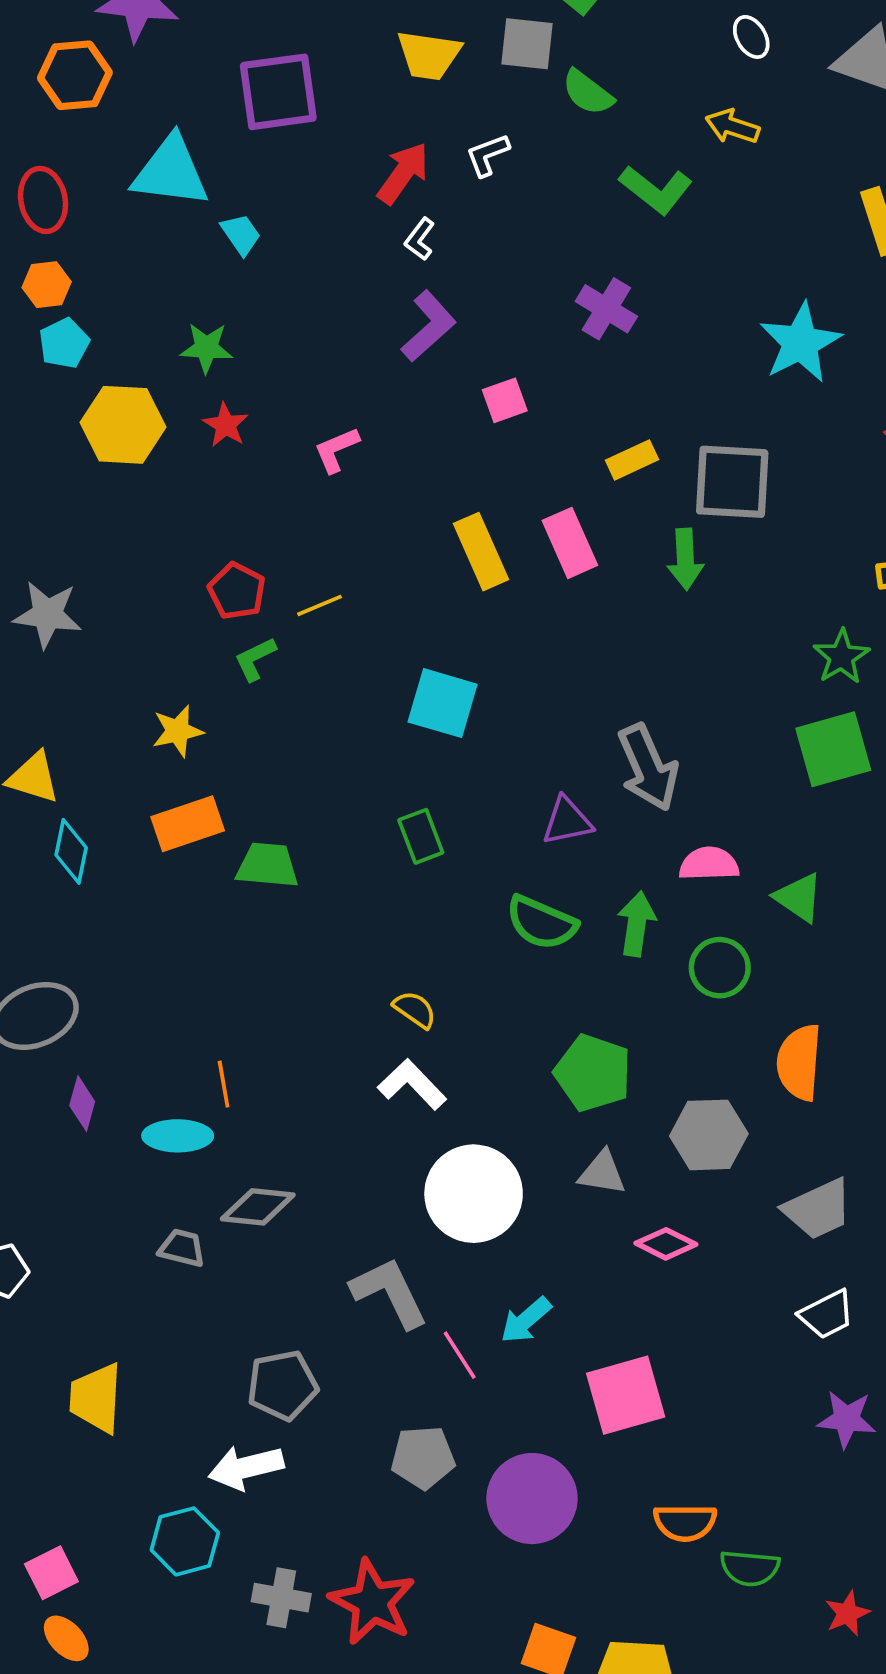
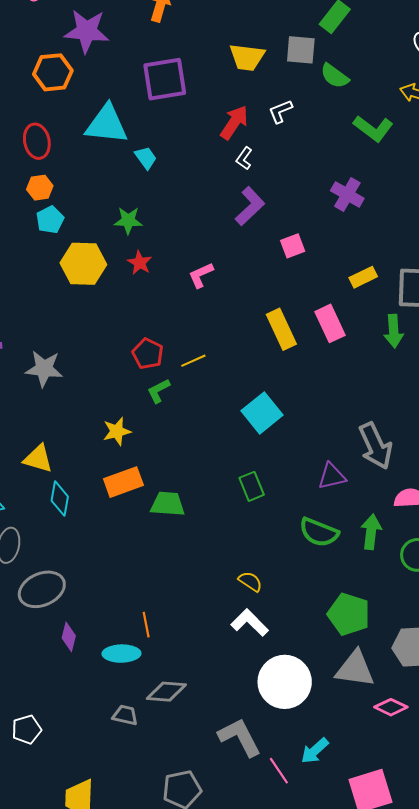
cyan square: (443, 703) -> (262, 413), turned 36
gray triangle: (602, 1173) -> (355, 669), size x1.5

